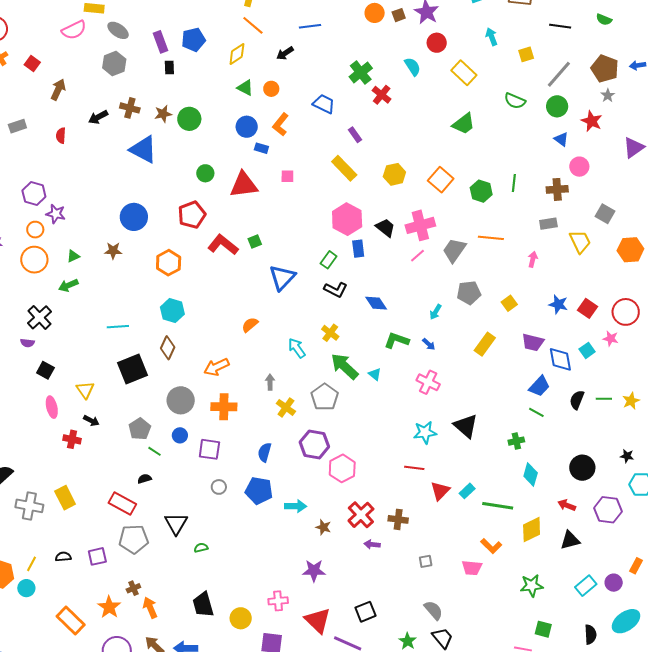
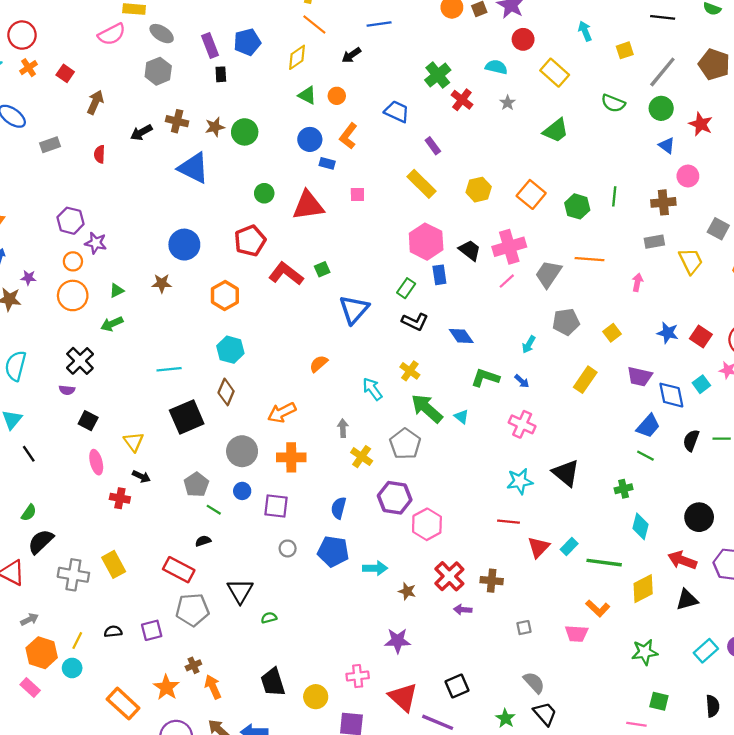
cyan semicircle: (413, 67) -> (496, 67), turned -42
gray star: (608, 95) -> (508, 103), moved
red arrow: (567, 505) -> (682, 560), size x1.4

